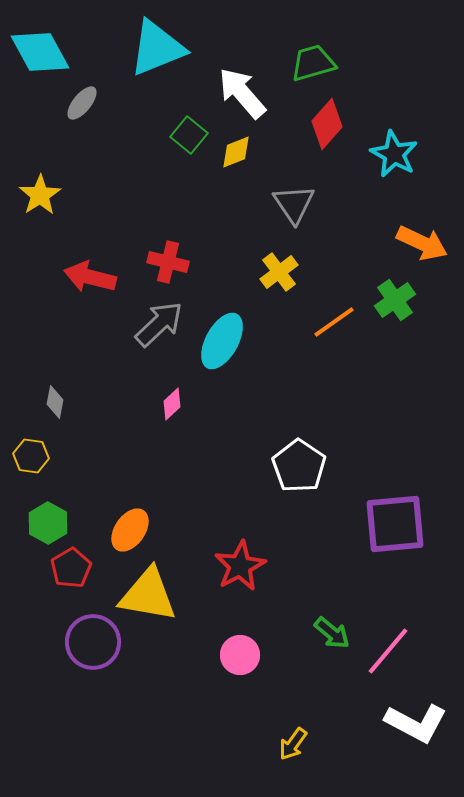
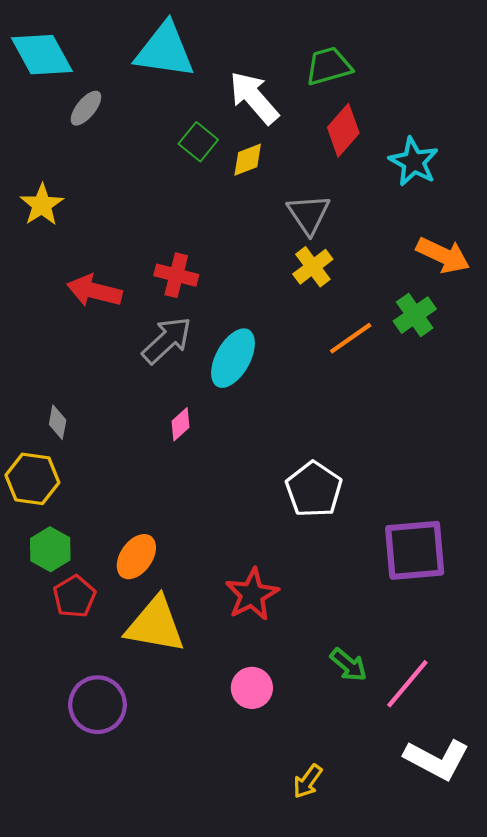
cyan triangle: (157, 48) -> (165, 50), turned 30
yellow cross: (279, 272) -> (313, 267), moved
yellow hexagon: (31, 456) -> (32, 479), size x1.4
purple circle: (93, 642) -> (98, 705), moved

